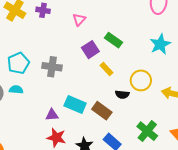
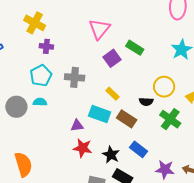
purple cross: (43, 10) -> (46, 46), moved
pink triangle: (79, 20) -> (99, 29), size x1.6
yellow rectangle: (106, 69) -> (113, 94), moved
green cross: (147, 131) -> (170, 119), moved

